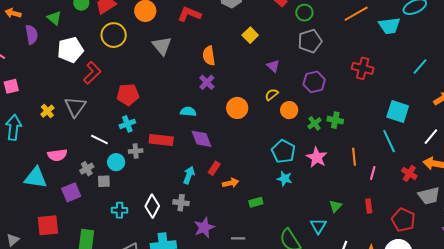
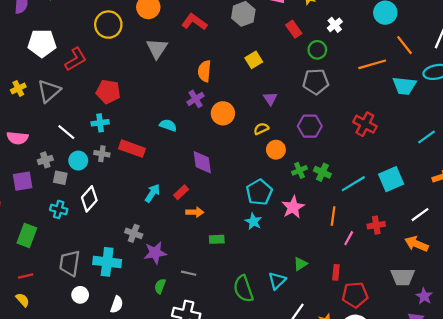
white pentagon: (70, 50) -> (42, 43), moved
orange circle: (237, 108) -> (223, 113), moved
cyan square: (398, 111) -> (391, 179), turned 35
purple diamond: (202, 139) -> (202, 162), moved
cyan line: (389, 141) -> (353, 184), moved, turned 70
red cross: (409, 173) -> (376, 225), moved, turned 35
gray cross: (181, 203) -> (134, 233), moved
white diamond: (152, 206) -> (89, 199), moved
cyan cross: (119, 210) -> (59, 209), moved
red pentagon: (403, 220) -> (355, 295), moved, turned 30

